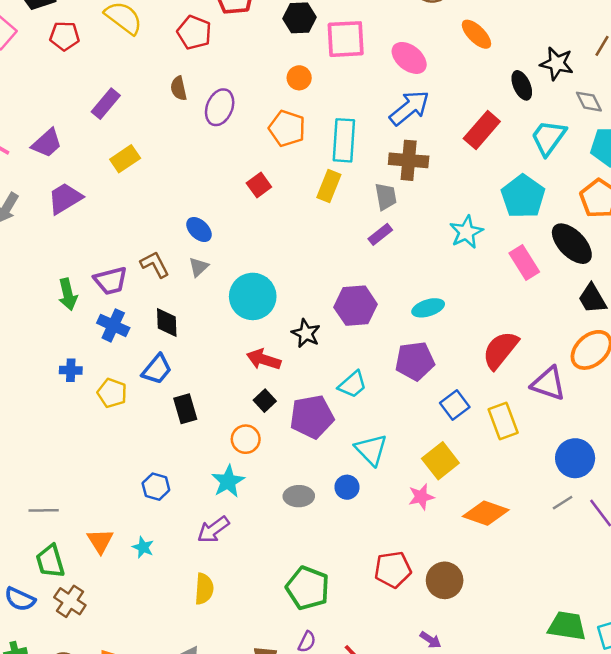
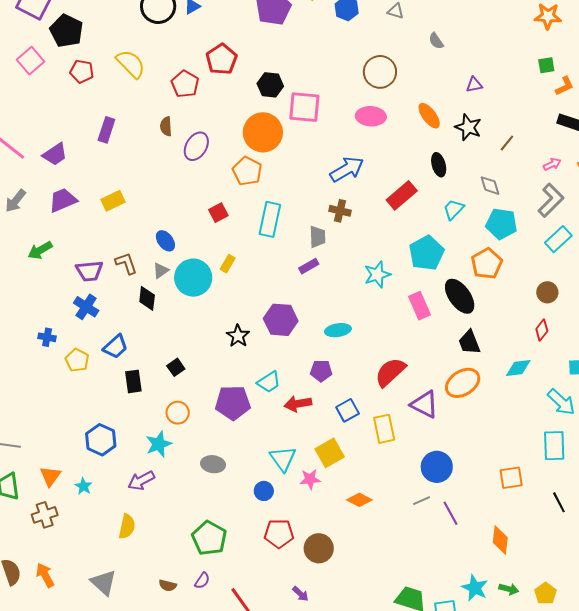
orange ellipse: (476, 34) -> (429, 116), moved
pink ellipse: (409, 58) -> (371, 116), moved, turned -44
black star: (557, 63) -> (468, 127), moved
orange circle: (299, 78) -> (263, 132), size x2.0
purple rectangle: (106, 104) -> (106, 130), turned -30
cyan trapezoid: (548, 138) -> (454, 209), size x0.7
cyan rectangle: (344, 140) -> (270, 219), moved
yellow rectangle: (125, 159) -> (113, 201), moved
brown cross: (409, 160) -> (340, 211), size x0.7
yellow rectangle: (329, 186) -> (228, 264), moved, size x0.7
green arrow: (68, 294) -> (40, 250), moved, turned 65
cyan circle: (253, 296) -> (193, 278), moved
black diamond: (167, 322) -> (147, 298), moved
red arrow: (264, 359) -> (298, 404), moved, turned -36
purple pentagon: (415, 361) -> (321, 371), size x0.7
black square: (265, 401) -> (176, 367), moved
cyan triangle: (371, 450) -> (283, 459), moved
blue hexagon: (156, 487) -> (101, 440), size x1.4
blue circle: (347, 487) -> (264, 491), moved
orange diamond: (486, 513) -> (359, 500), size x0.7
brown cross: (70, 601) -> (45, 515), moved, turned 30

